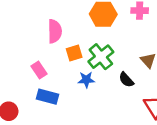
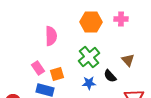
orange square: (74, 53) -> (57, 74), moved
blue star: (86, 80) -> (89, 83), moved

